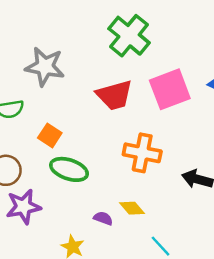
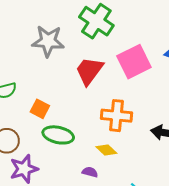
gray star: (45, 67) -> (48, 41), moved
red trapezoid: (114, 95) -> (89, 71), turned 148
yellow diamond: (132, 208) -> (106, 150), moved

